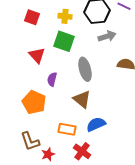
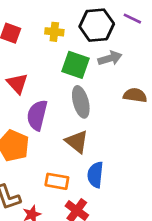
green square: (64, 41) -> (75, 65), moved
purple semicircle: (52, 79) -> (37, 115), size x1.6
blue semicircle: (96, 124) -> (95, 175), turned -60

